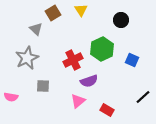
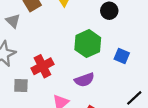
red cross: (73, 60) -> (42, 66), moved
purple semicircle: (89, 81) -> (84, 80), moved

